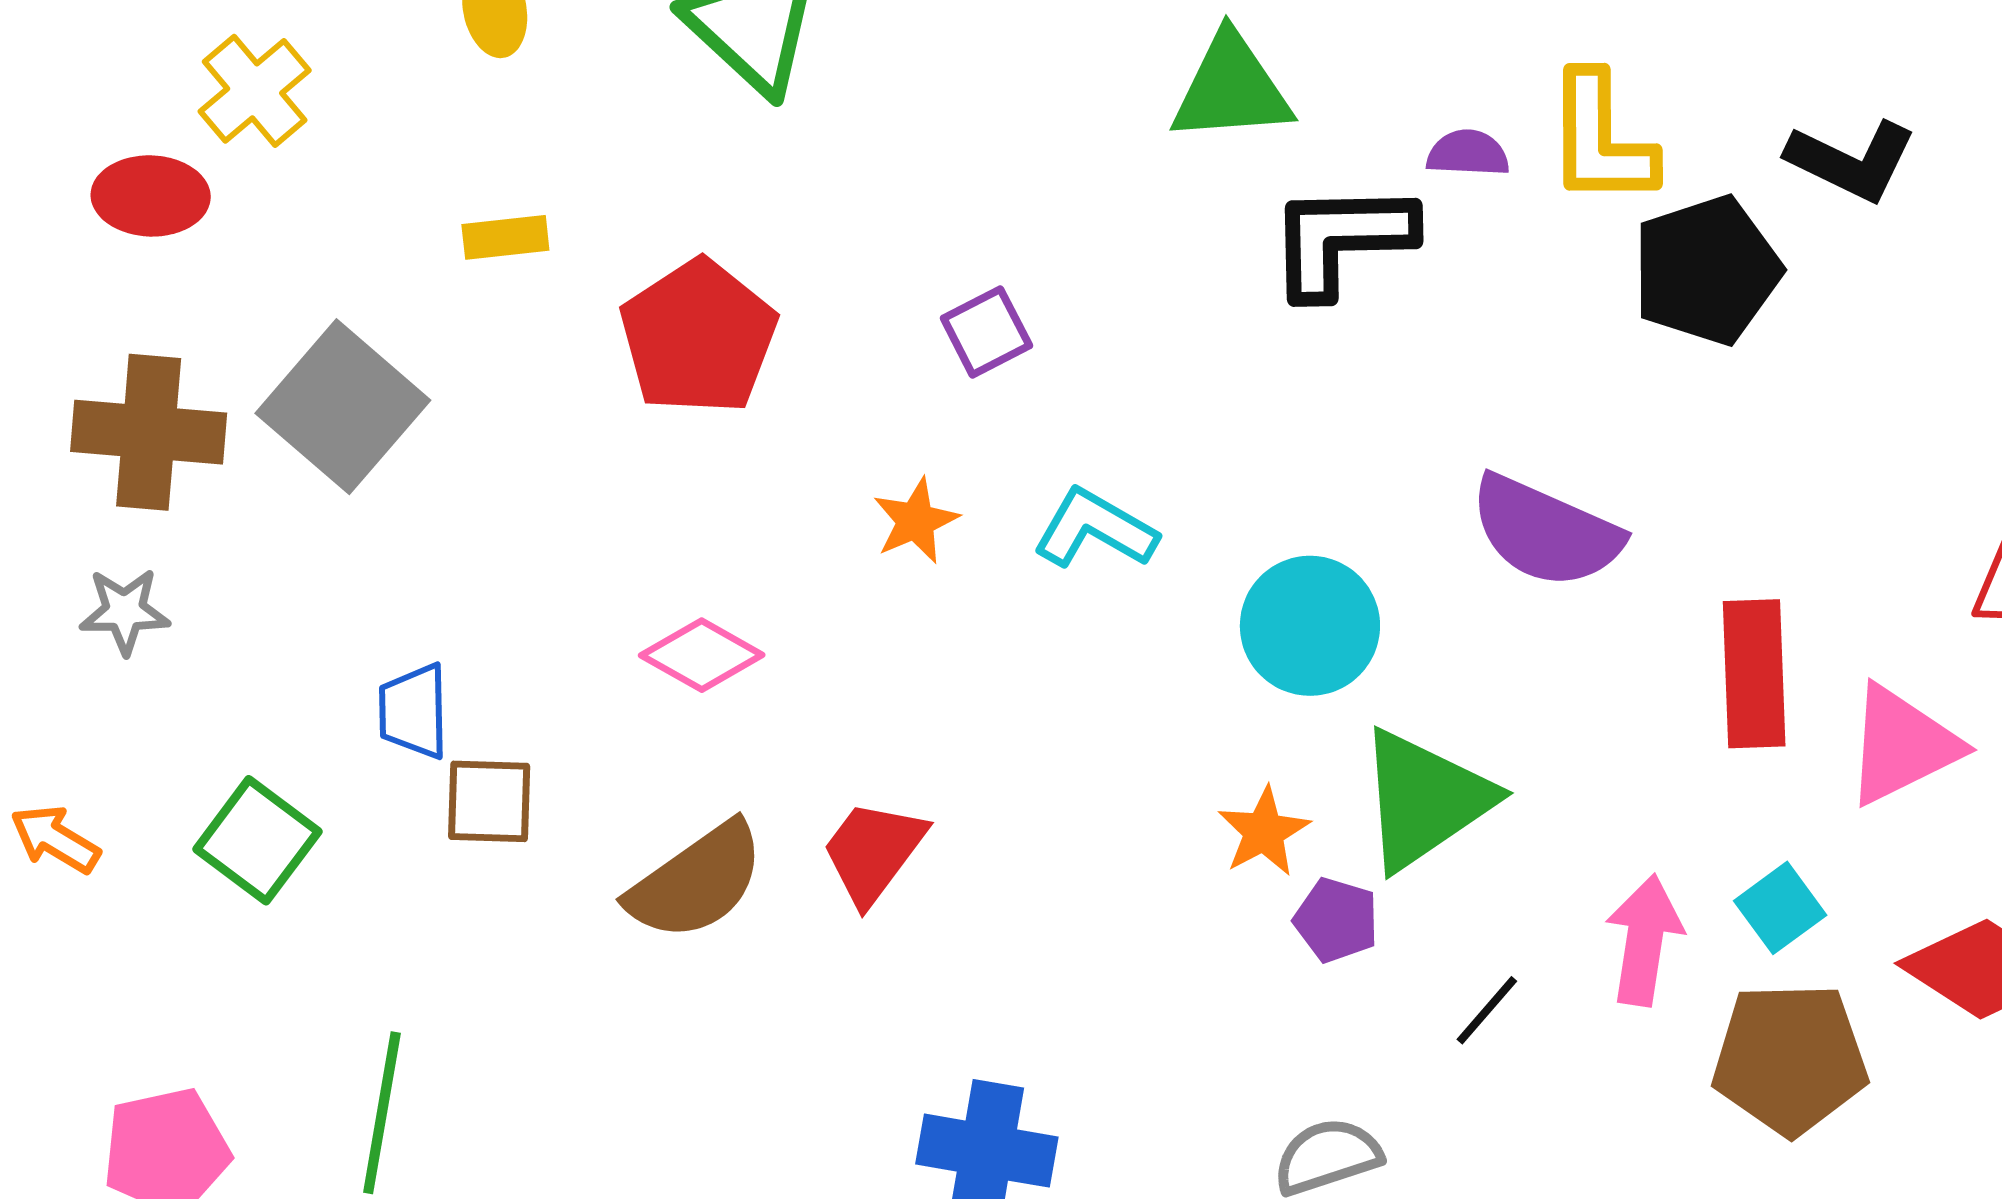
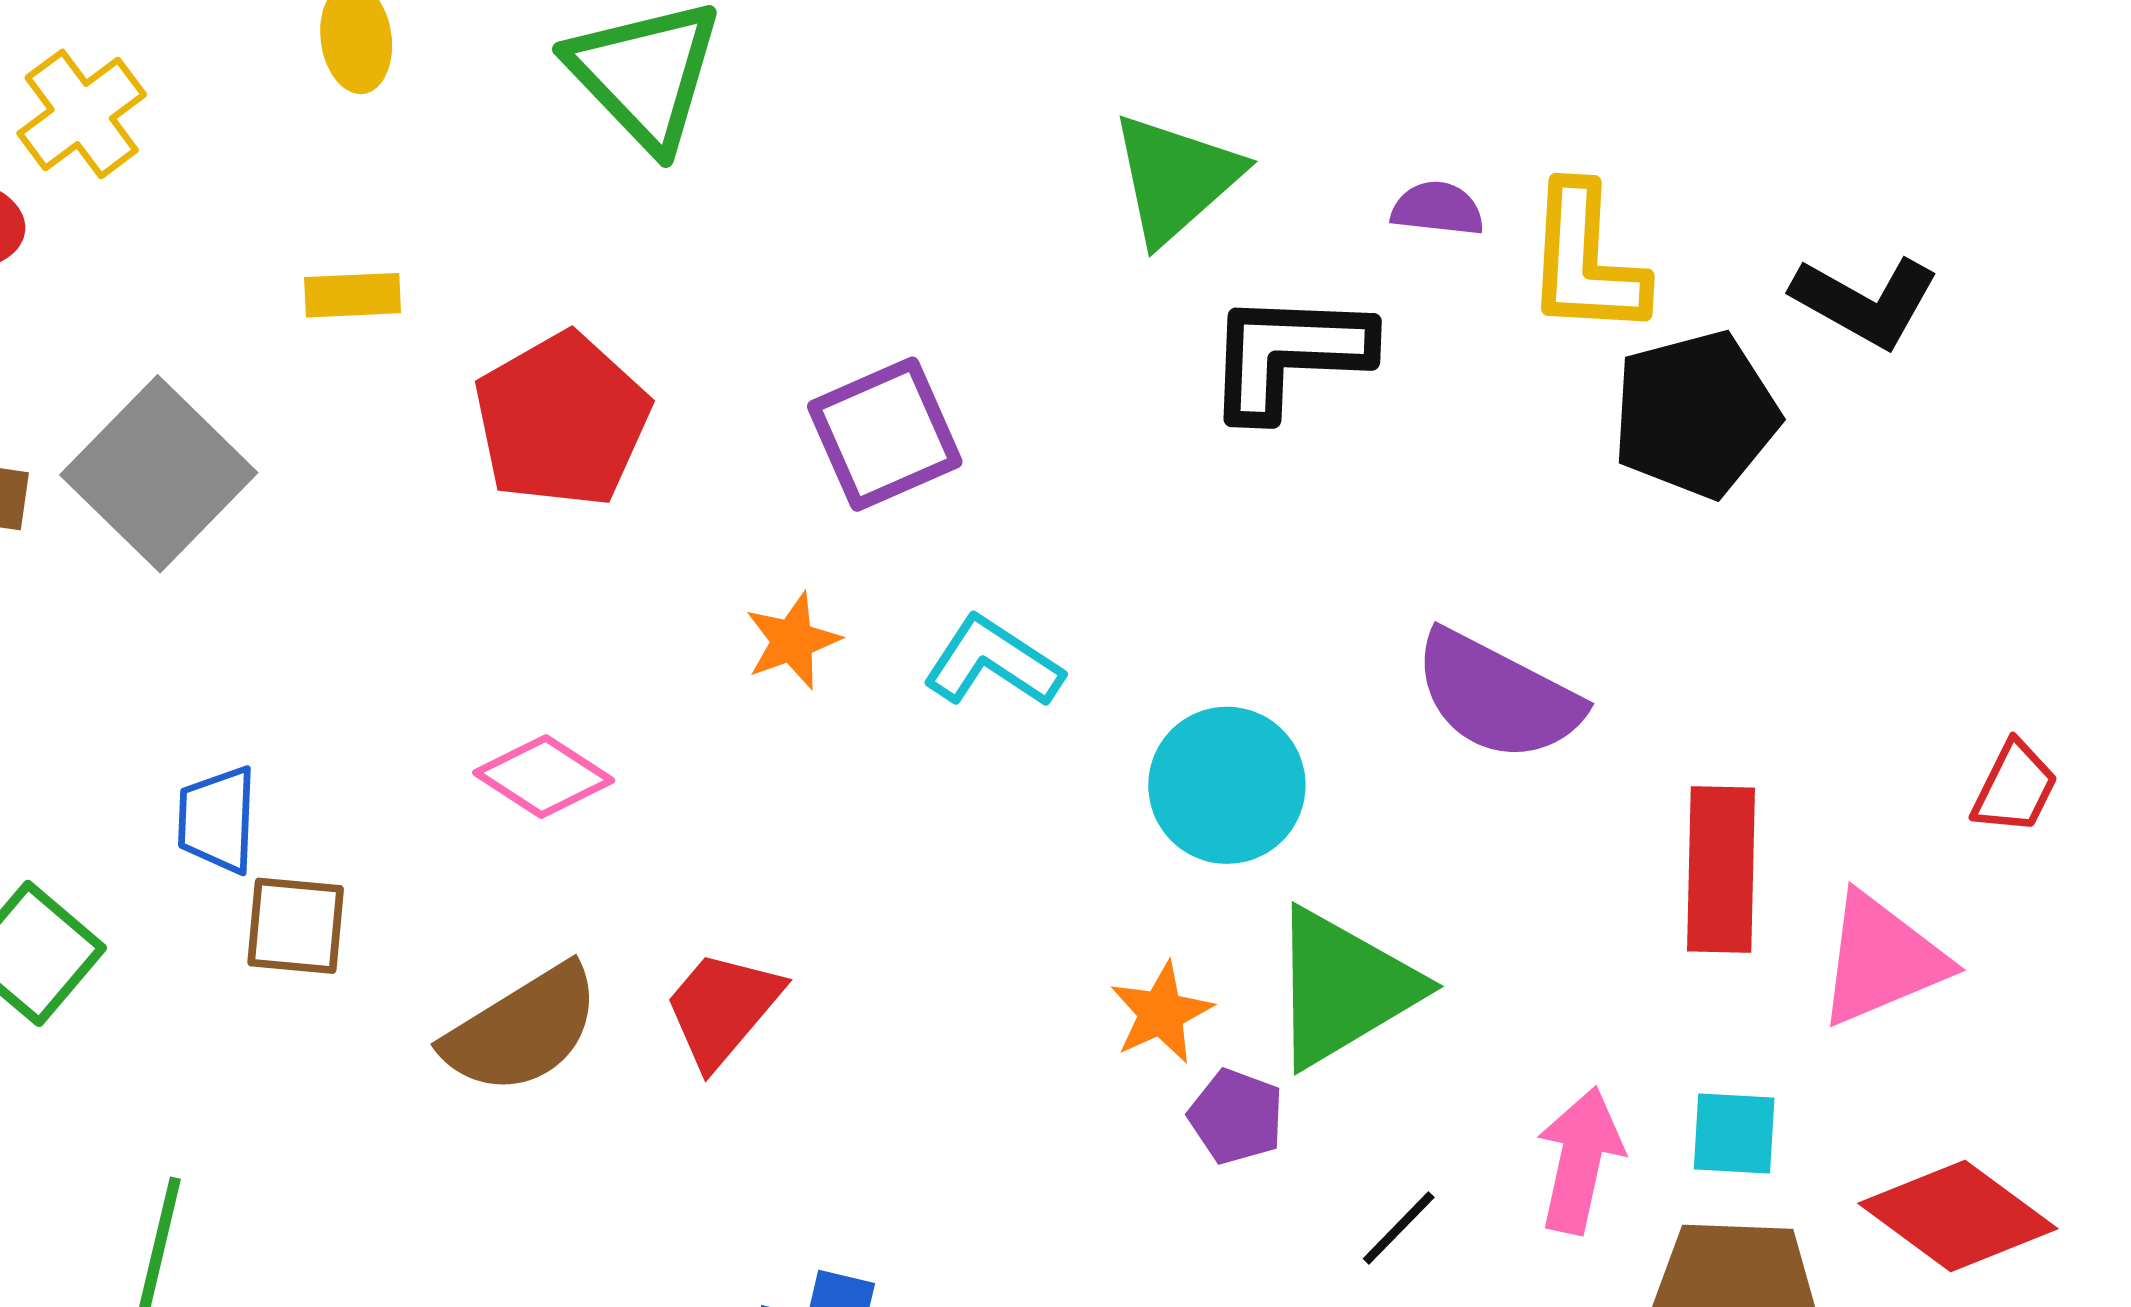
green triangle: (1231, 88) -> (1176, 178), turned -41
purple semicircle: (1468, 153) -> (1438, 209), moved
purple square: (986, 332) -> (885, 434), size x1.5
cyan square: (1780, 908) -> (1734, 1133), turned 36

